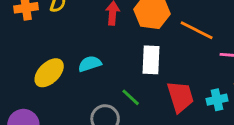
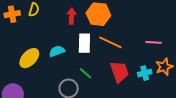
orange line: (197, 30) -> (110, 42), moved
white rectangle: (151, 60) -> (84, 43), moved

